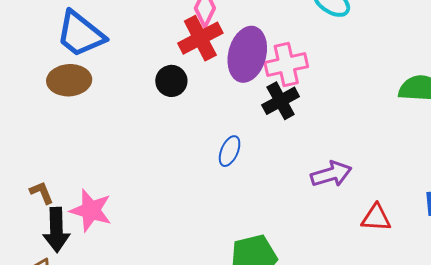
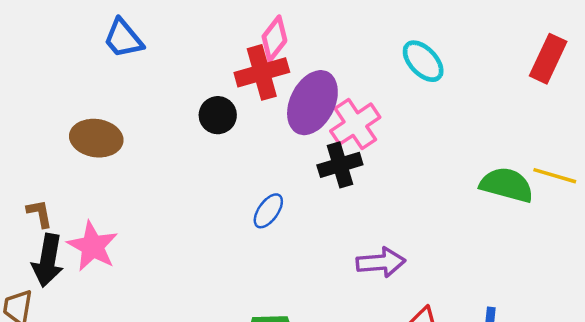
blue trapezoid: (80, 34) -> (123, 38), size x0.7
pink cross: (286, 65) -> (355, 124), turned -33
brown ellipse: (69, 80) -> (96, 138), moved

